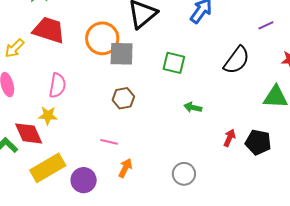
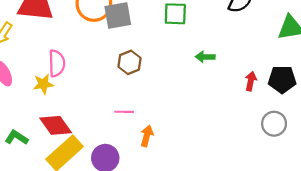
yellow star: (48, 116) -> (43, 84), moved
red diamond: (29, 133) -> (56, 125), moved
gray circle: (184, 174) -> (274, 124), moved

